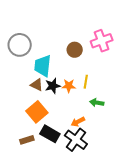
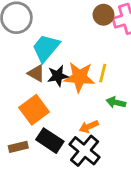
brown circle: (75, 50) -> (103, 15), moved
cyan trapezoid: (43, 66) -> (46, 48), turned 30
orange star: (69, 86) -> (79, 77), size x1.6

